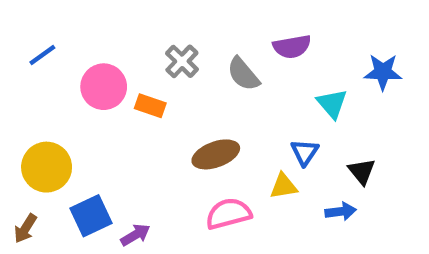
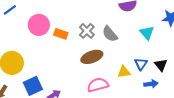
gray cross: (182, 61) -> (87, 31), moved
gray semicircle: (243, 74) -> (110, 34), moved
blue triangle: (305, 152) -> (141, 64), moved

